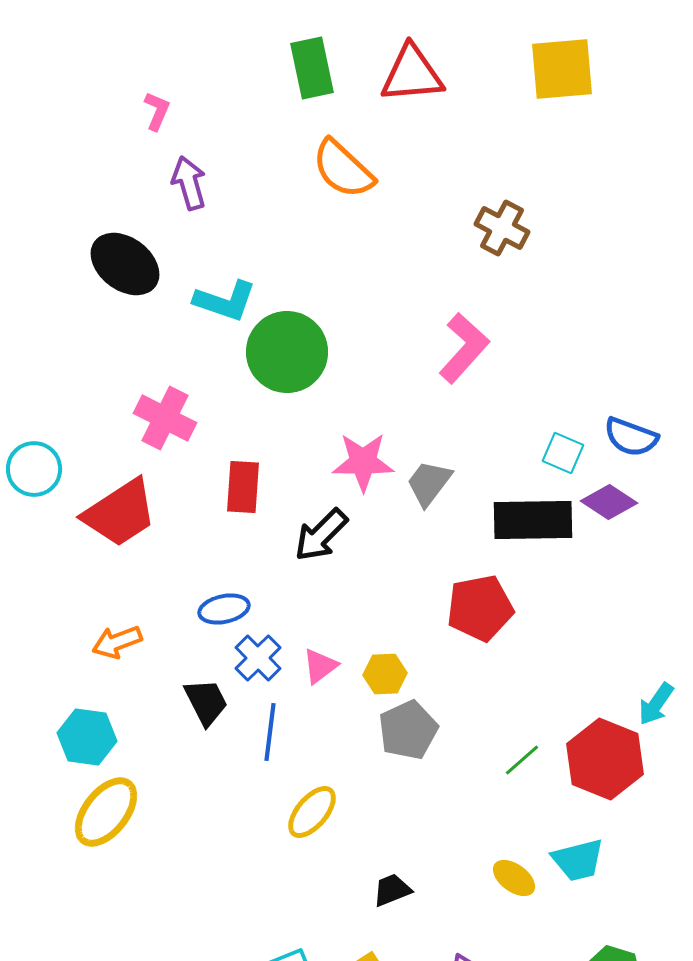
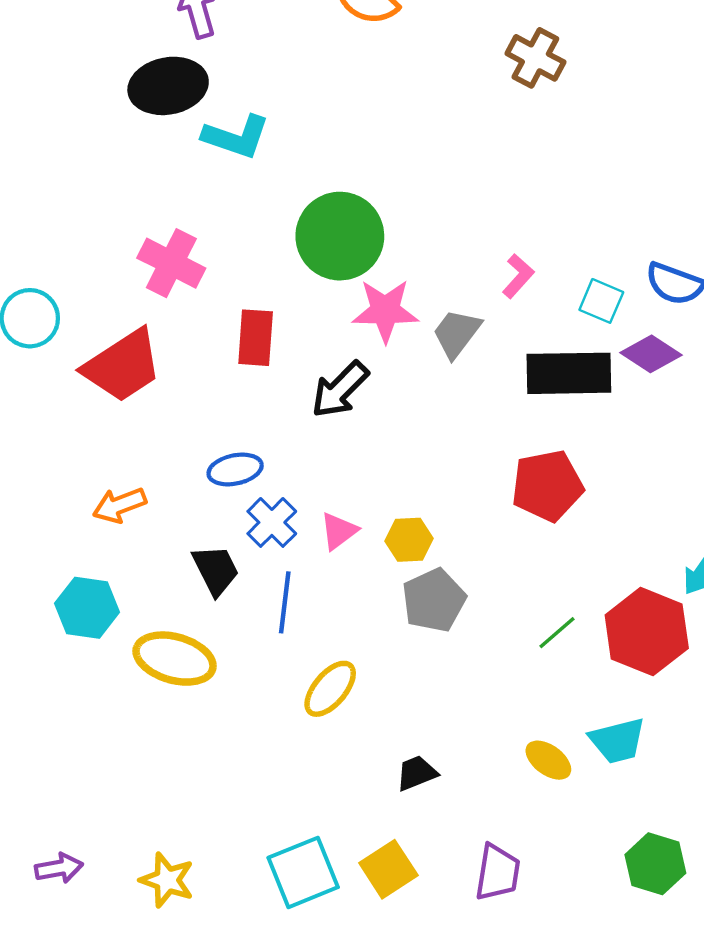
black ellipse: (125, 264) -> (168, 86), moved, turned -48
pink L-shape: (464, 348) -> (518, 276), moved, size x0.6
green circle: (287, 352) -> (340, 236), moved
red pentagon: (480, 608) -> (547, 486), moved
yellow ellipse: (106, 812) -> (175, 659), moved, turned 68

